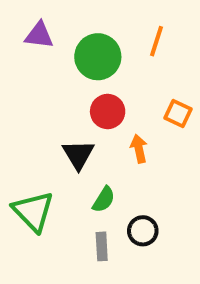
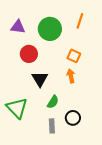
purple triangle: (39, 35) -> (18, 27), moved
red circle: (108, 112) -> (29, 54), moved
orange square: (178, 113) -> (74, 56), moved

